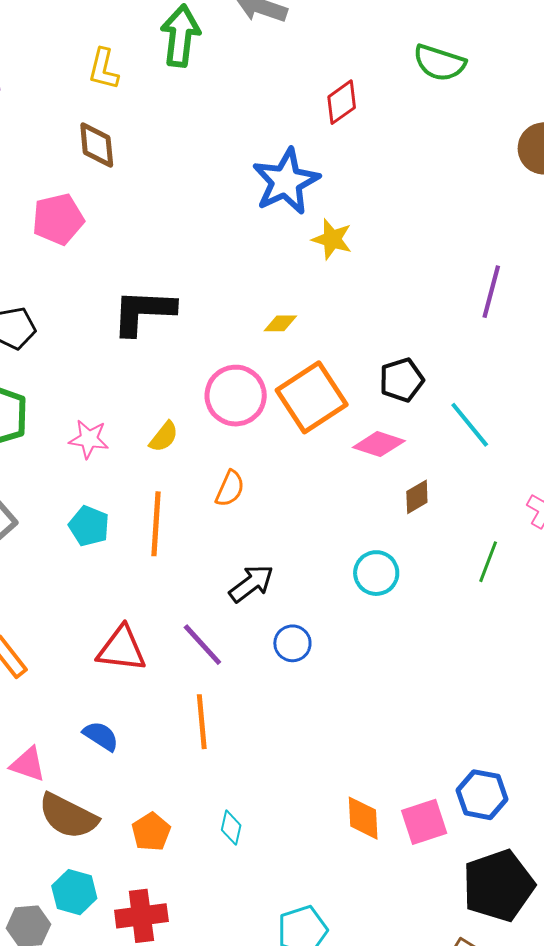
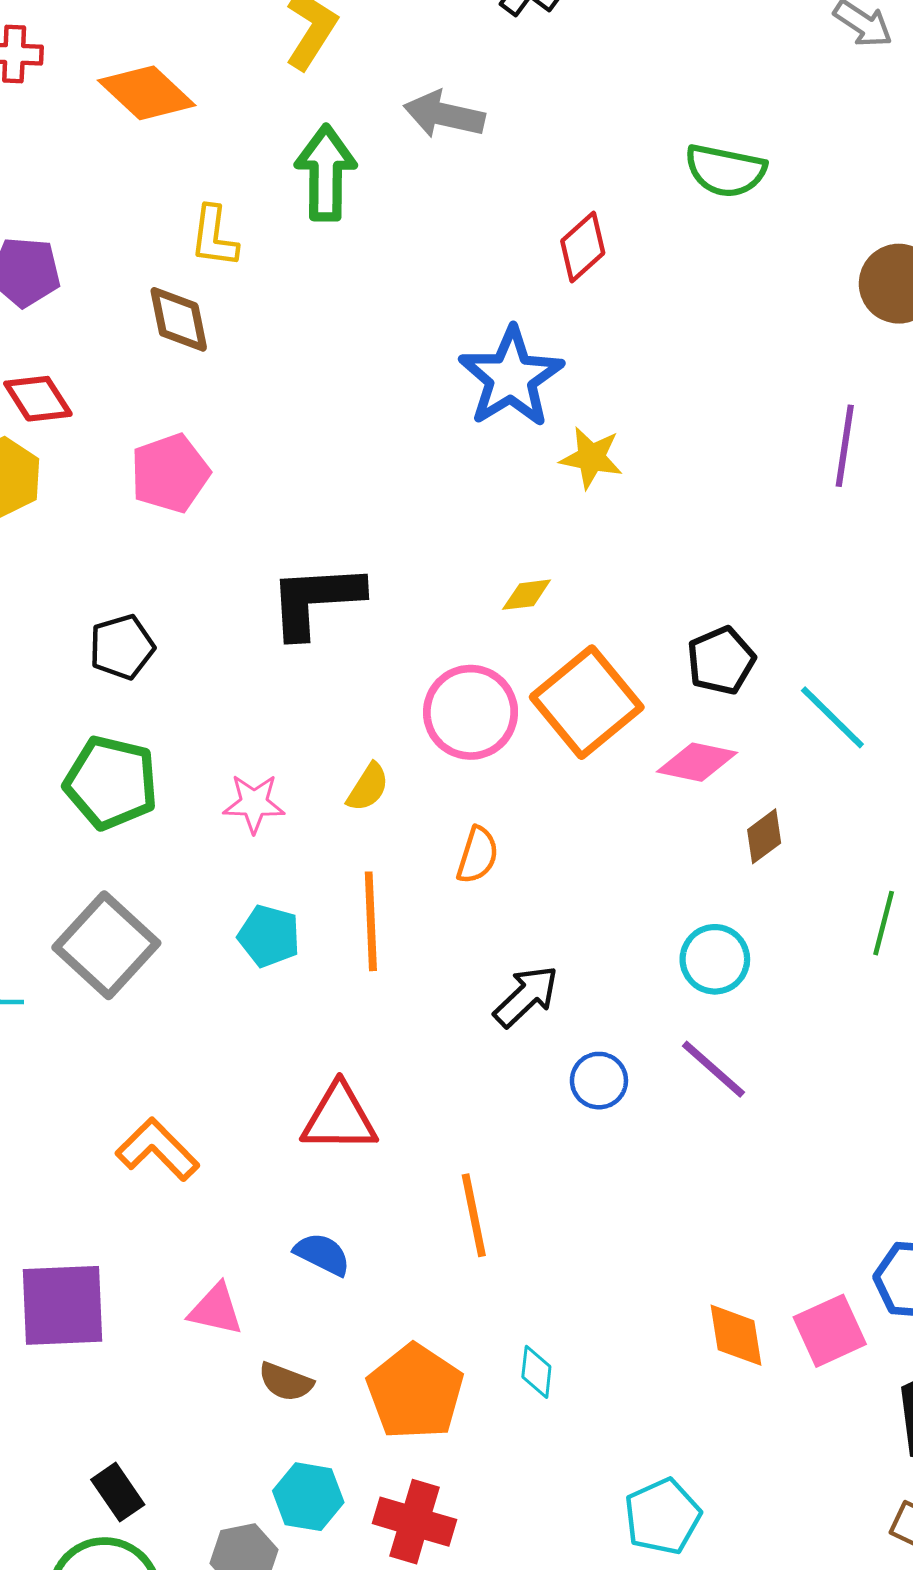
brown diamond: (97, 145) -> (179, 319), moved
purple line: (491, 292) -> (845, 446), moved
purple line: (202, 645) -> (713, 1069), moved
brown semicircle: (68, 816) -> (286, 1382), size x0.6
orange pentagon: (151, 832) -> (415, 1392), size x1.6
red cross: (141, 916) -> (414, 1522), turned 30

